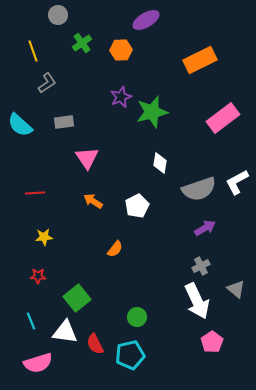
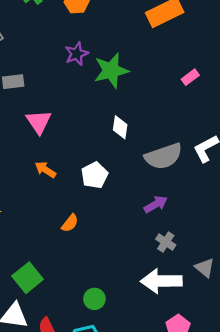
pink rectangle: (223, 118) -> (190, 77), size x0.5
purple arrow: (205, 228) -> (156, 204), moved
gray cross: (201, 266) -> (166, 242), turned -30
white arrow: (197, 301) -> (161, 281), turned 114

